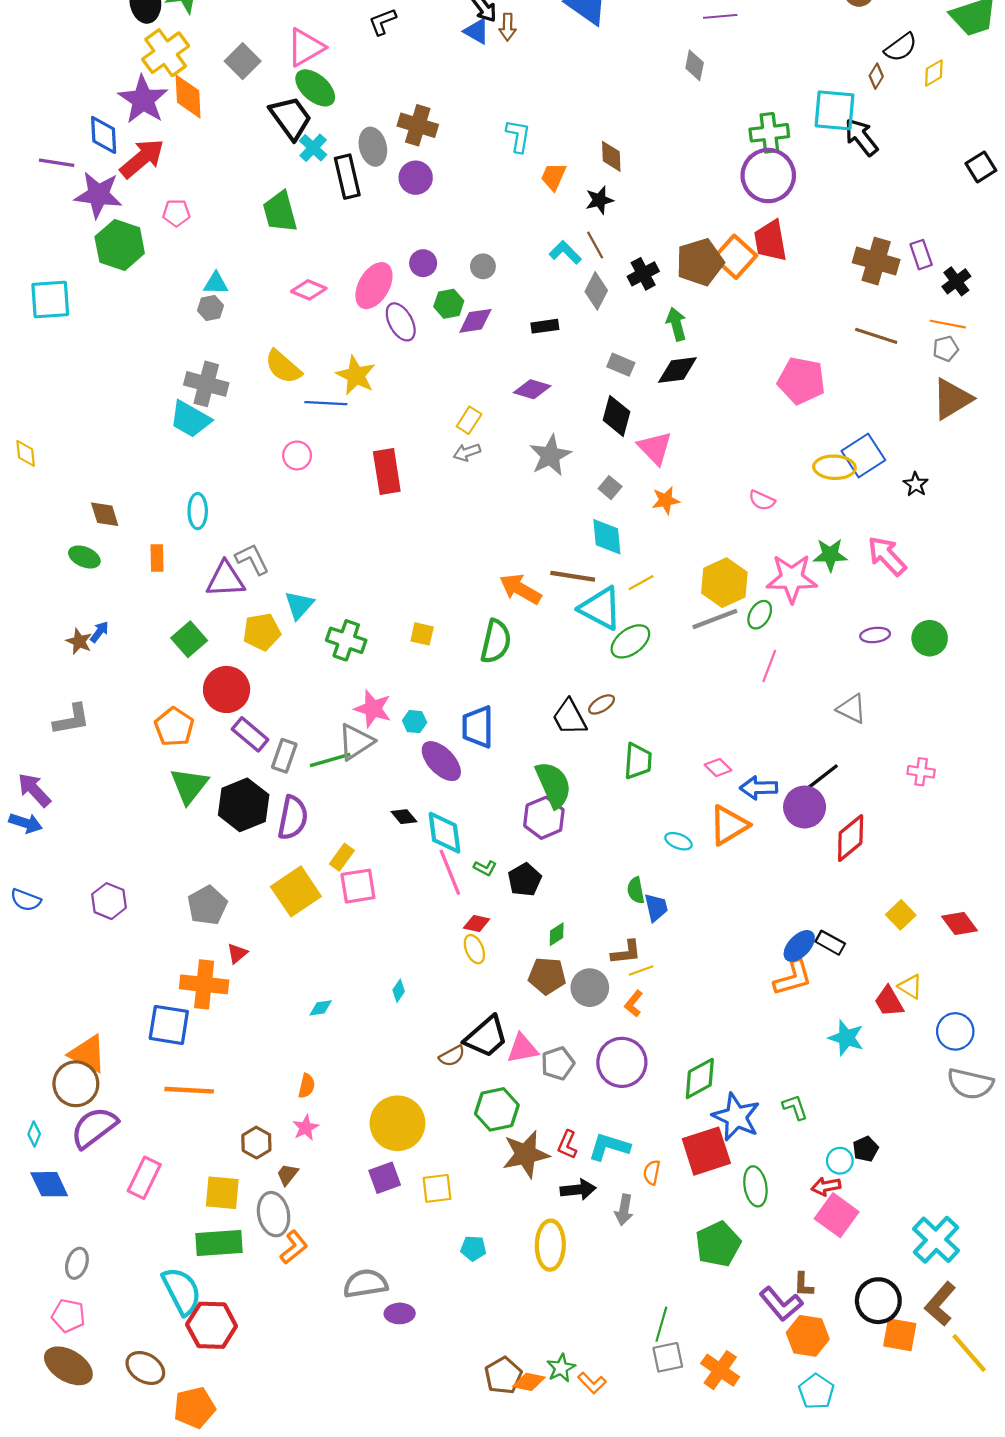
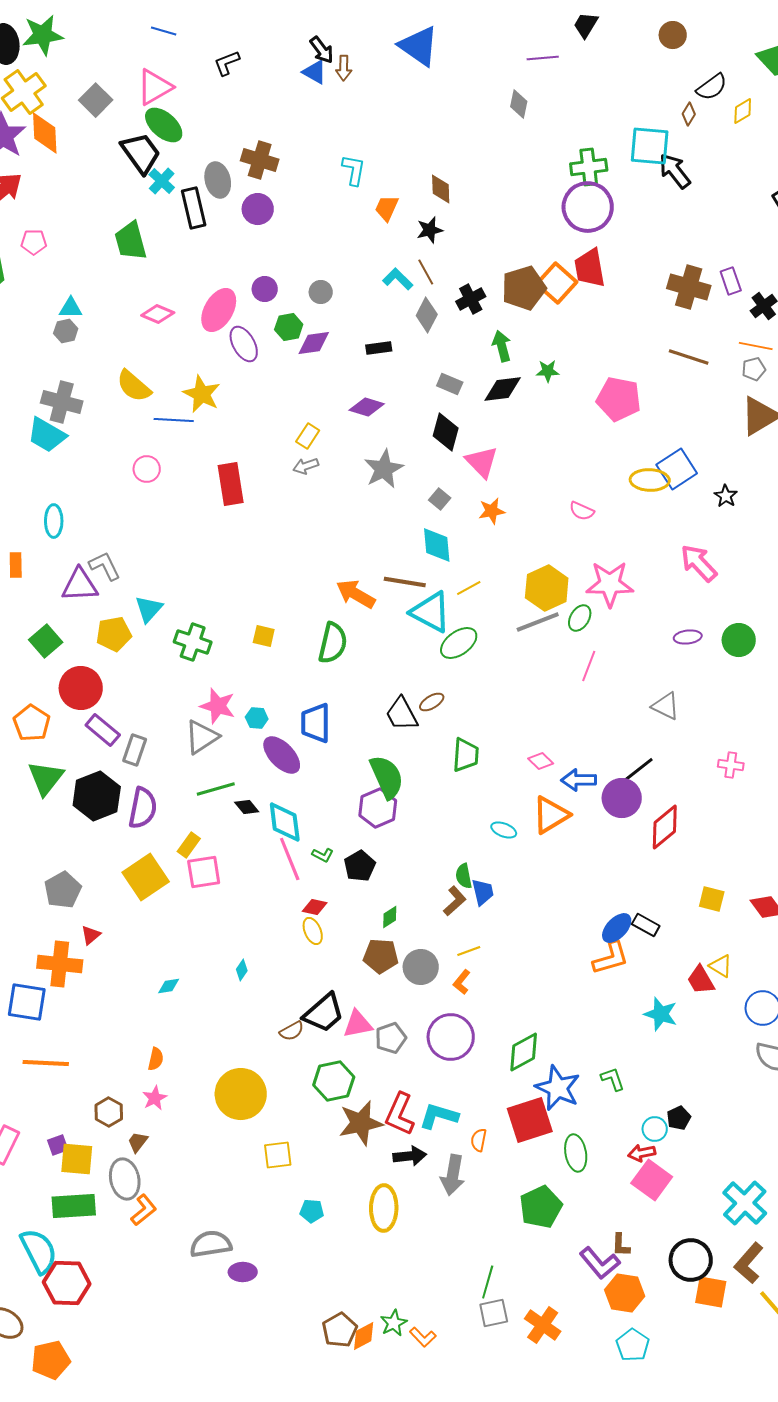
green star: (830, 555) -> (548, 371), moved, size x0.7
green line: (330, 760) -> (216, 789), moved
yellow square: (901, 915) -> (712, 899), turned -32
brown L-shape: (626, 952) -> (455, 901), moved, turned -36
red L-shape: (567, 1145) -> (400, 1114), size x1.6
purple square: (385, 1178) -> (58, 1145), moved, size x0.7
gray arrow: (624, 1210) -> (453, 1175), size x1.4
orange diamond: (529, 1382) -> (364, 1336), turned -40

